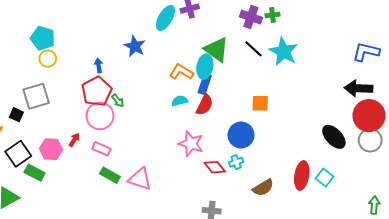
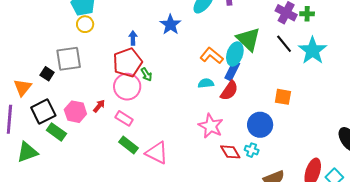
cyan cross: (236, 162) -> (252, 150), turned 32

